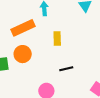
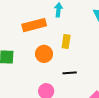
orange circle: (23, 54) -> (44, 54), moved

